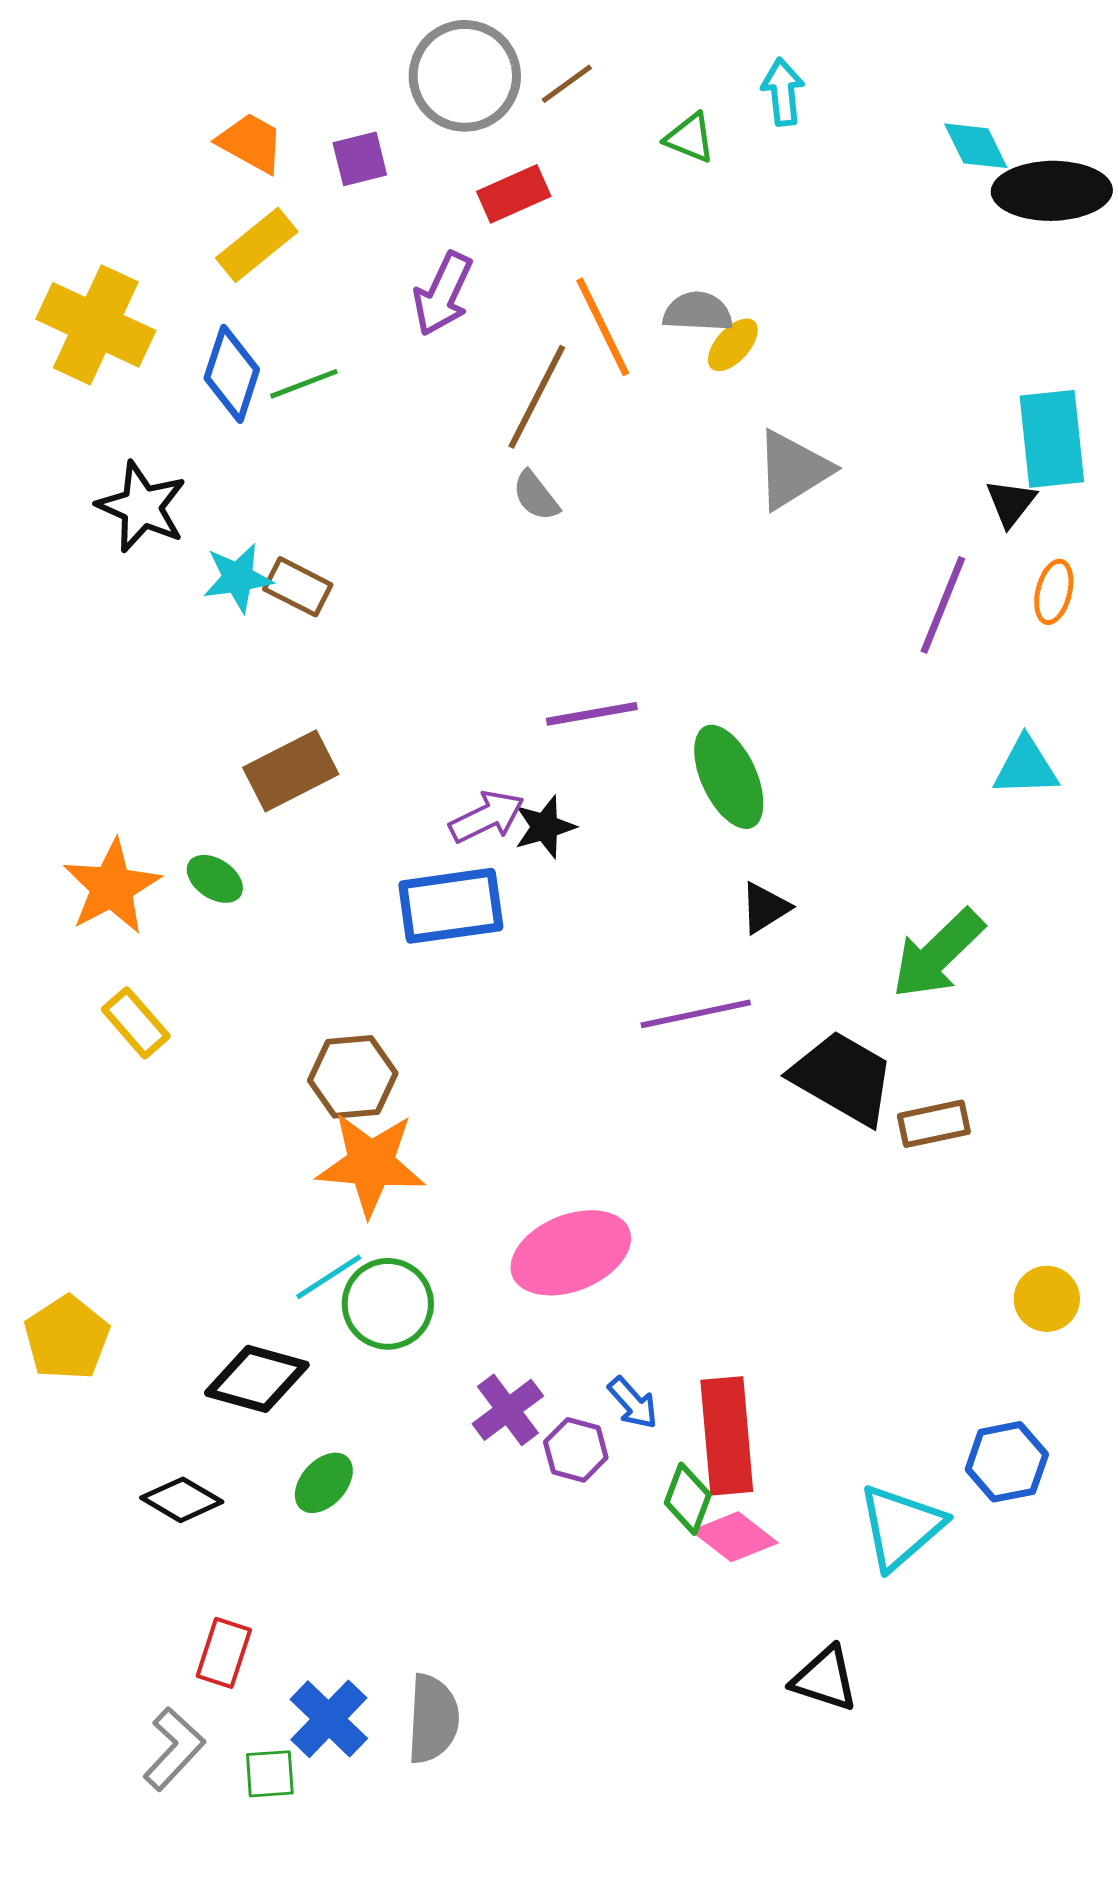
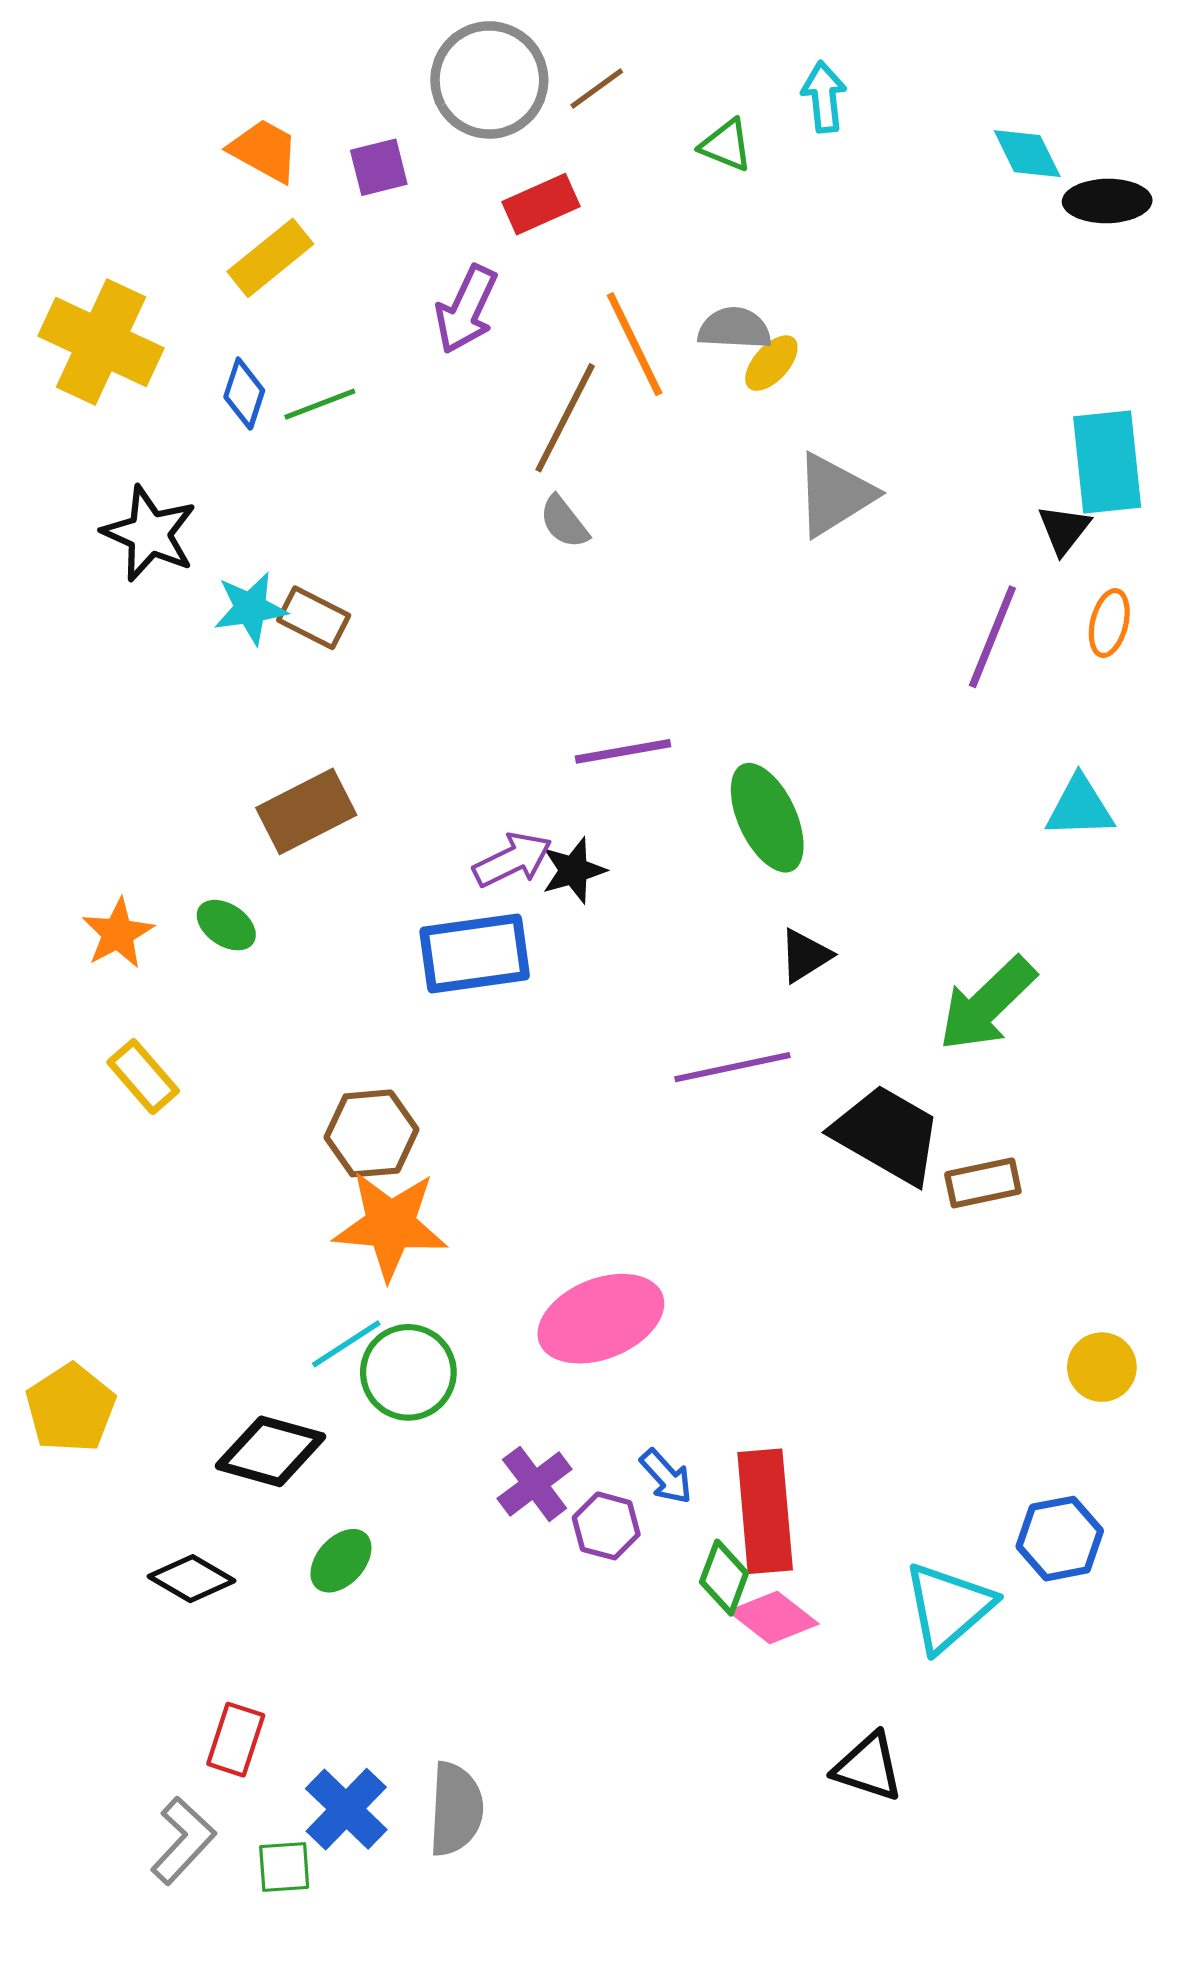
black ellipse: (1052, 191) -> (1107, 201), size x0.7
blue diamond: (232, 374) -> (244, 394), size x0.7
orange star: (112, 887) -> (118, 933), size x0.7

